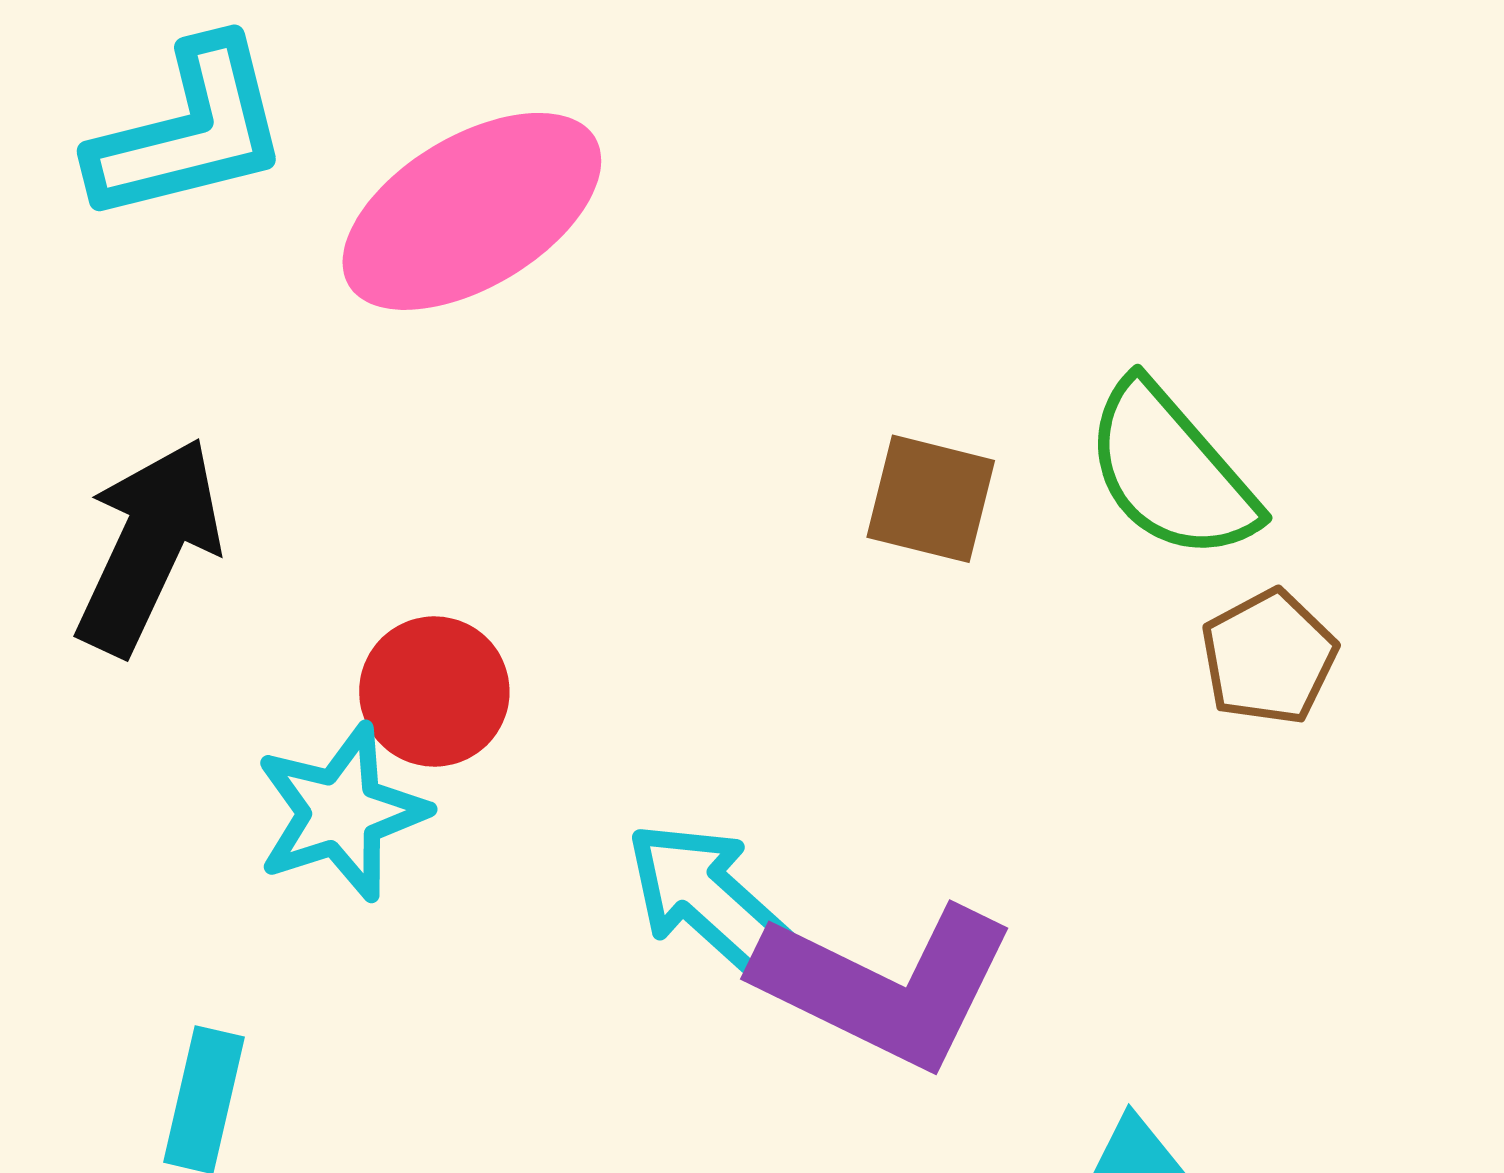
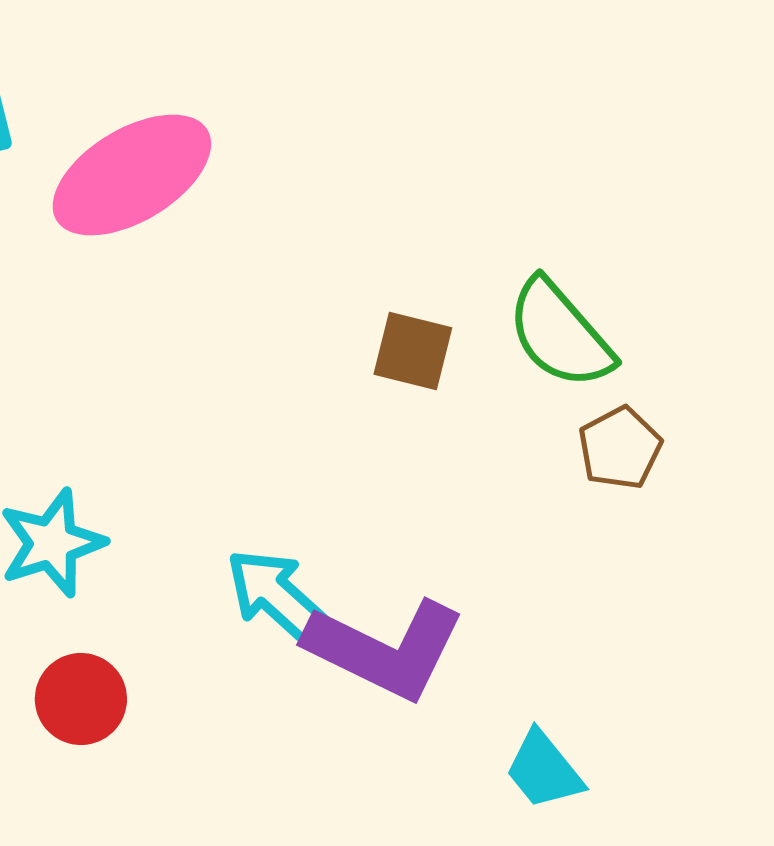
red circle: (434, 692) -> (81, 699), moved

